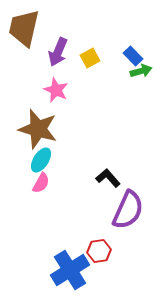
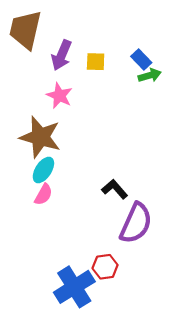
yellow square: (90, 58) -> (96, 62), turned 30

